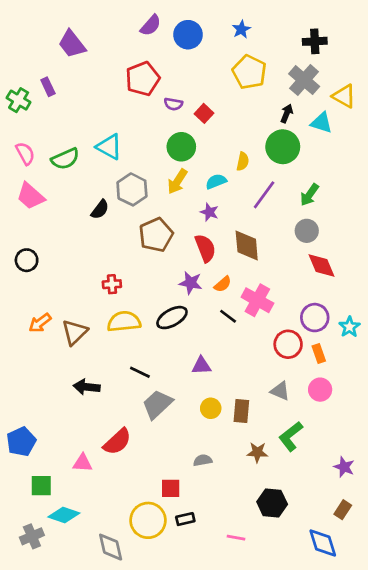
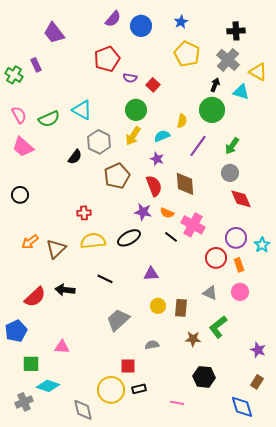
orange semicircle: (223, 284) -> (167, 213), turned 64
gray trapezoid: (157, 404) -> (118, 320), moved
red semicircle: (117, 442) -> (35, 297), moved

